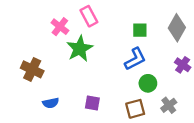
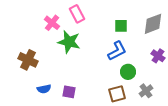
gray diamond: (177, 28) -> (153, 24), turned 40
green star: (80, 49) -> (69, 42), turned -30
purple square: (92, 103) -> (69, 92), moved

